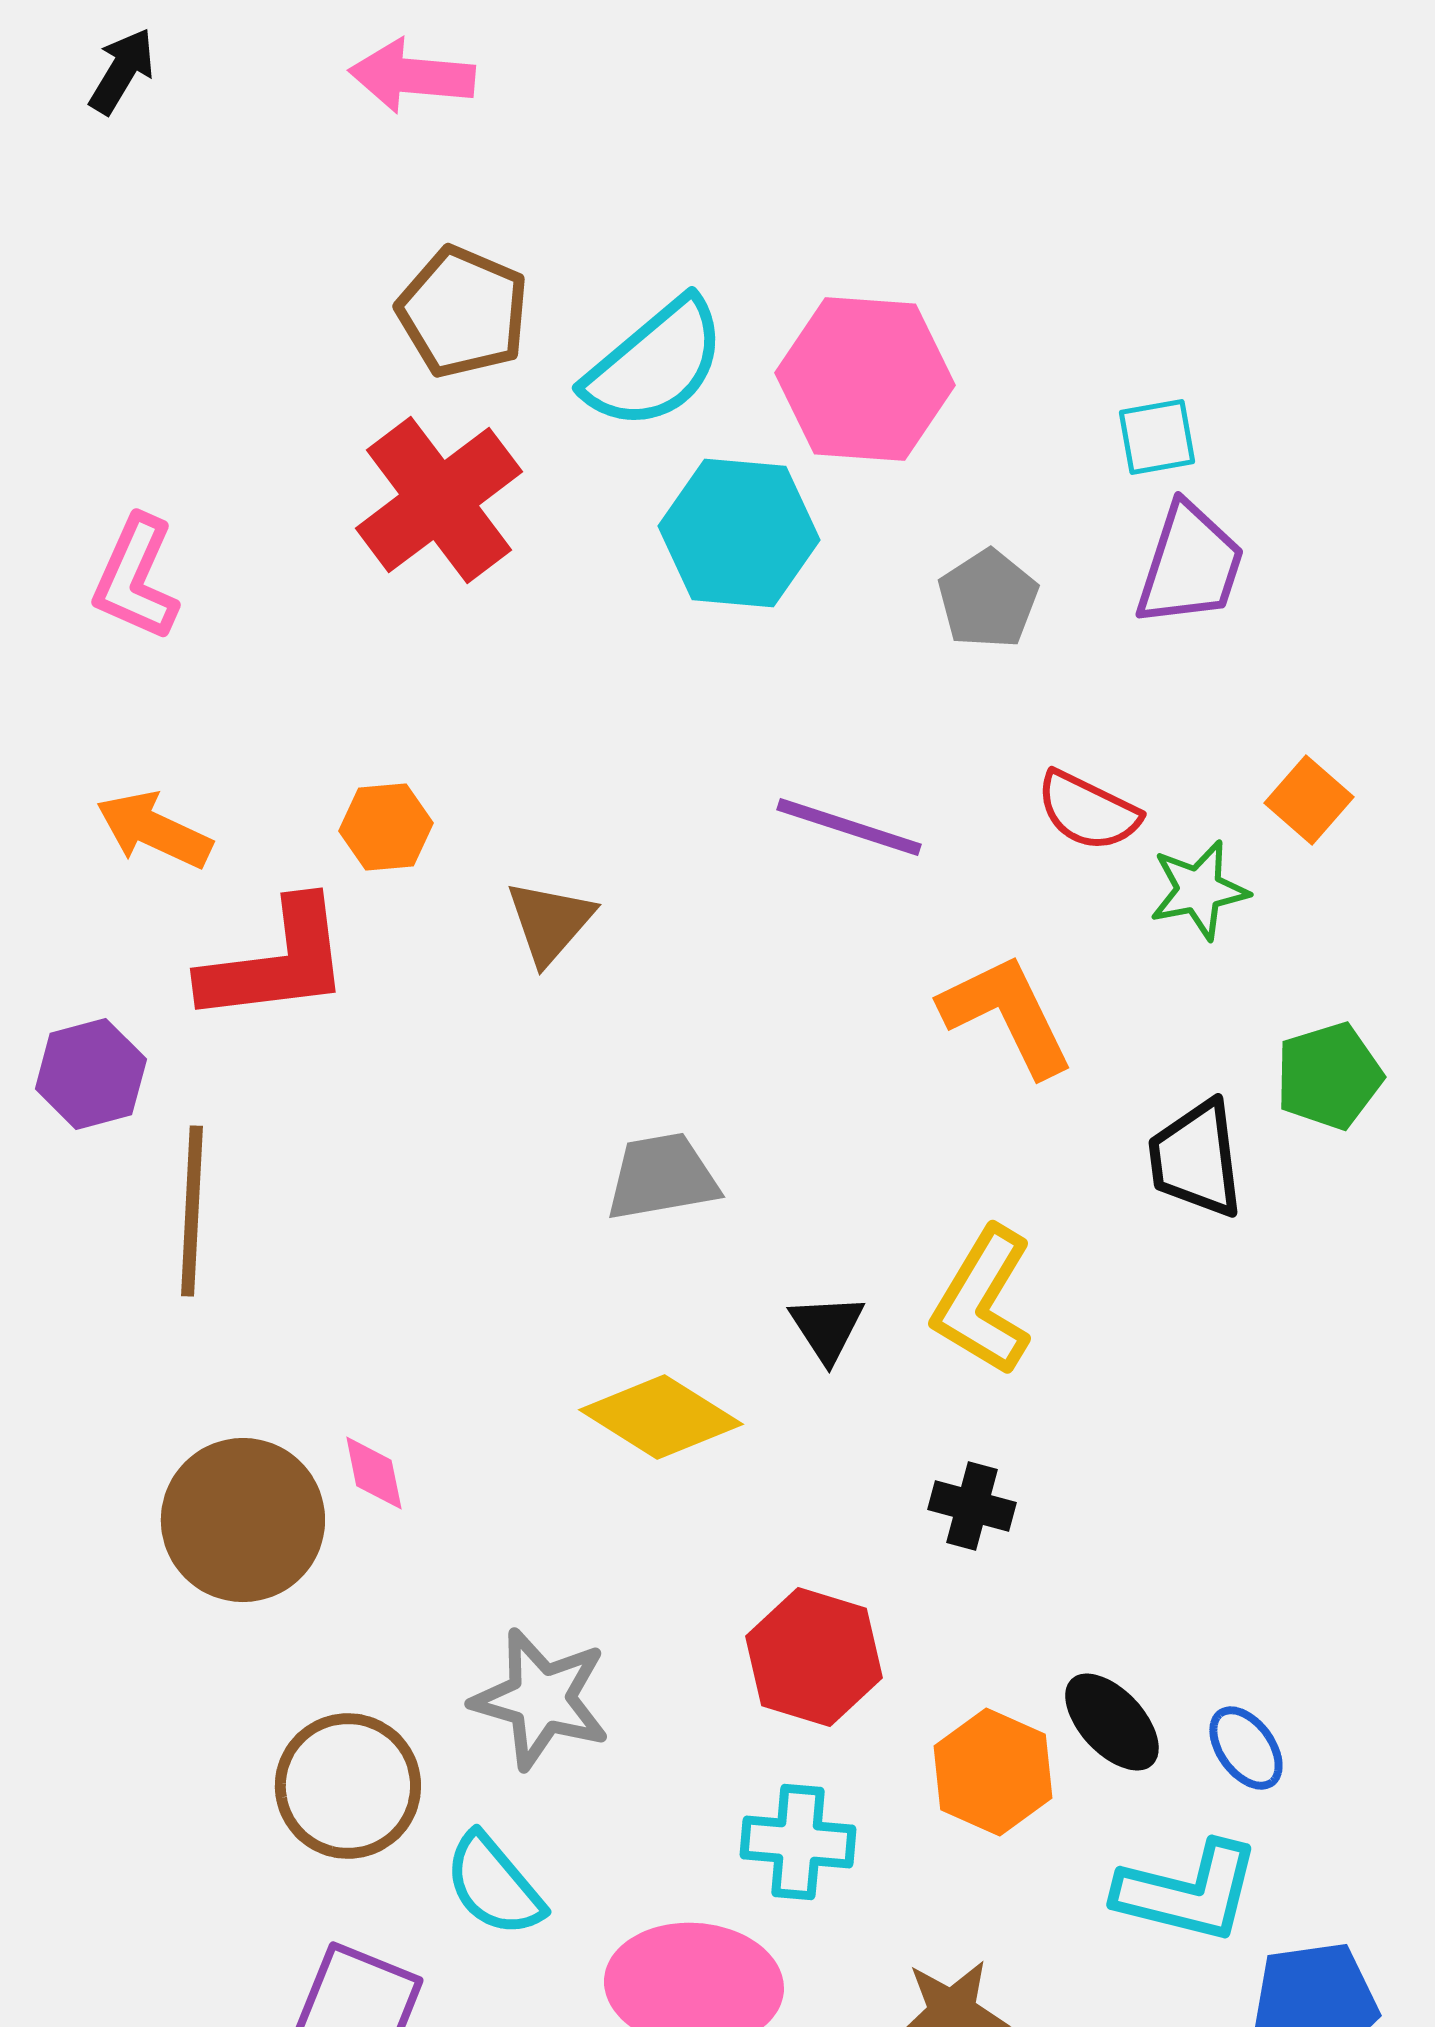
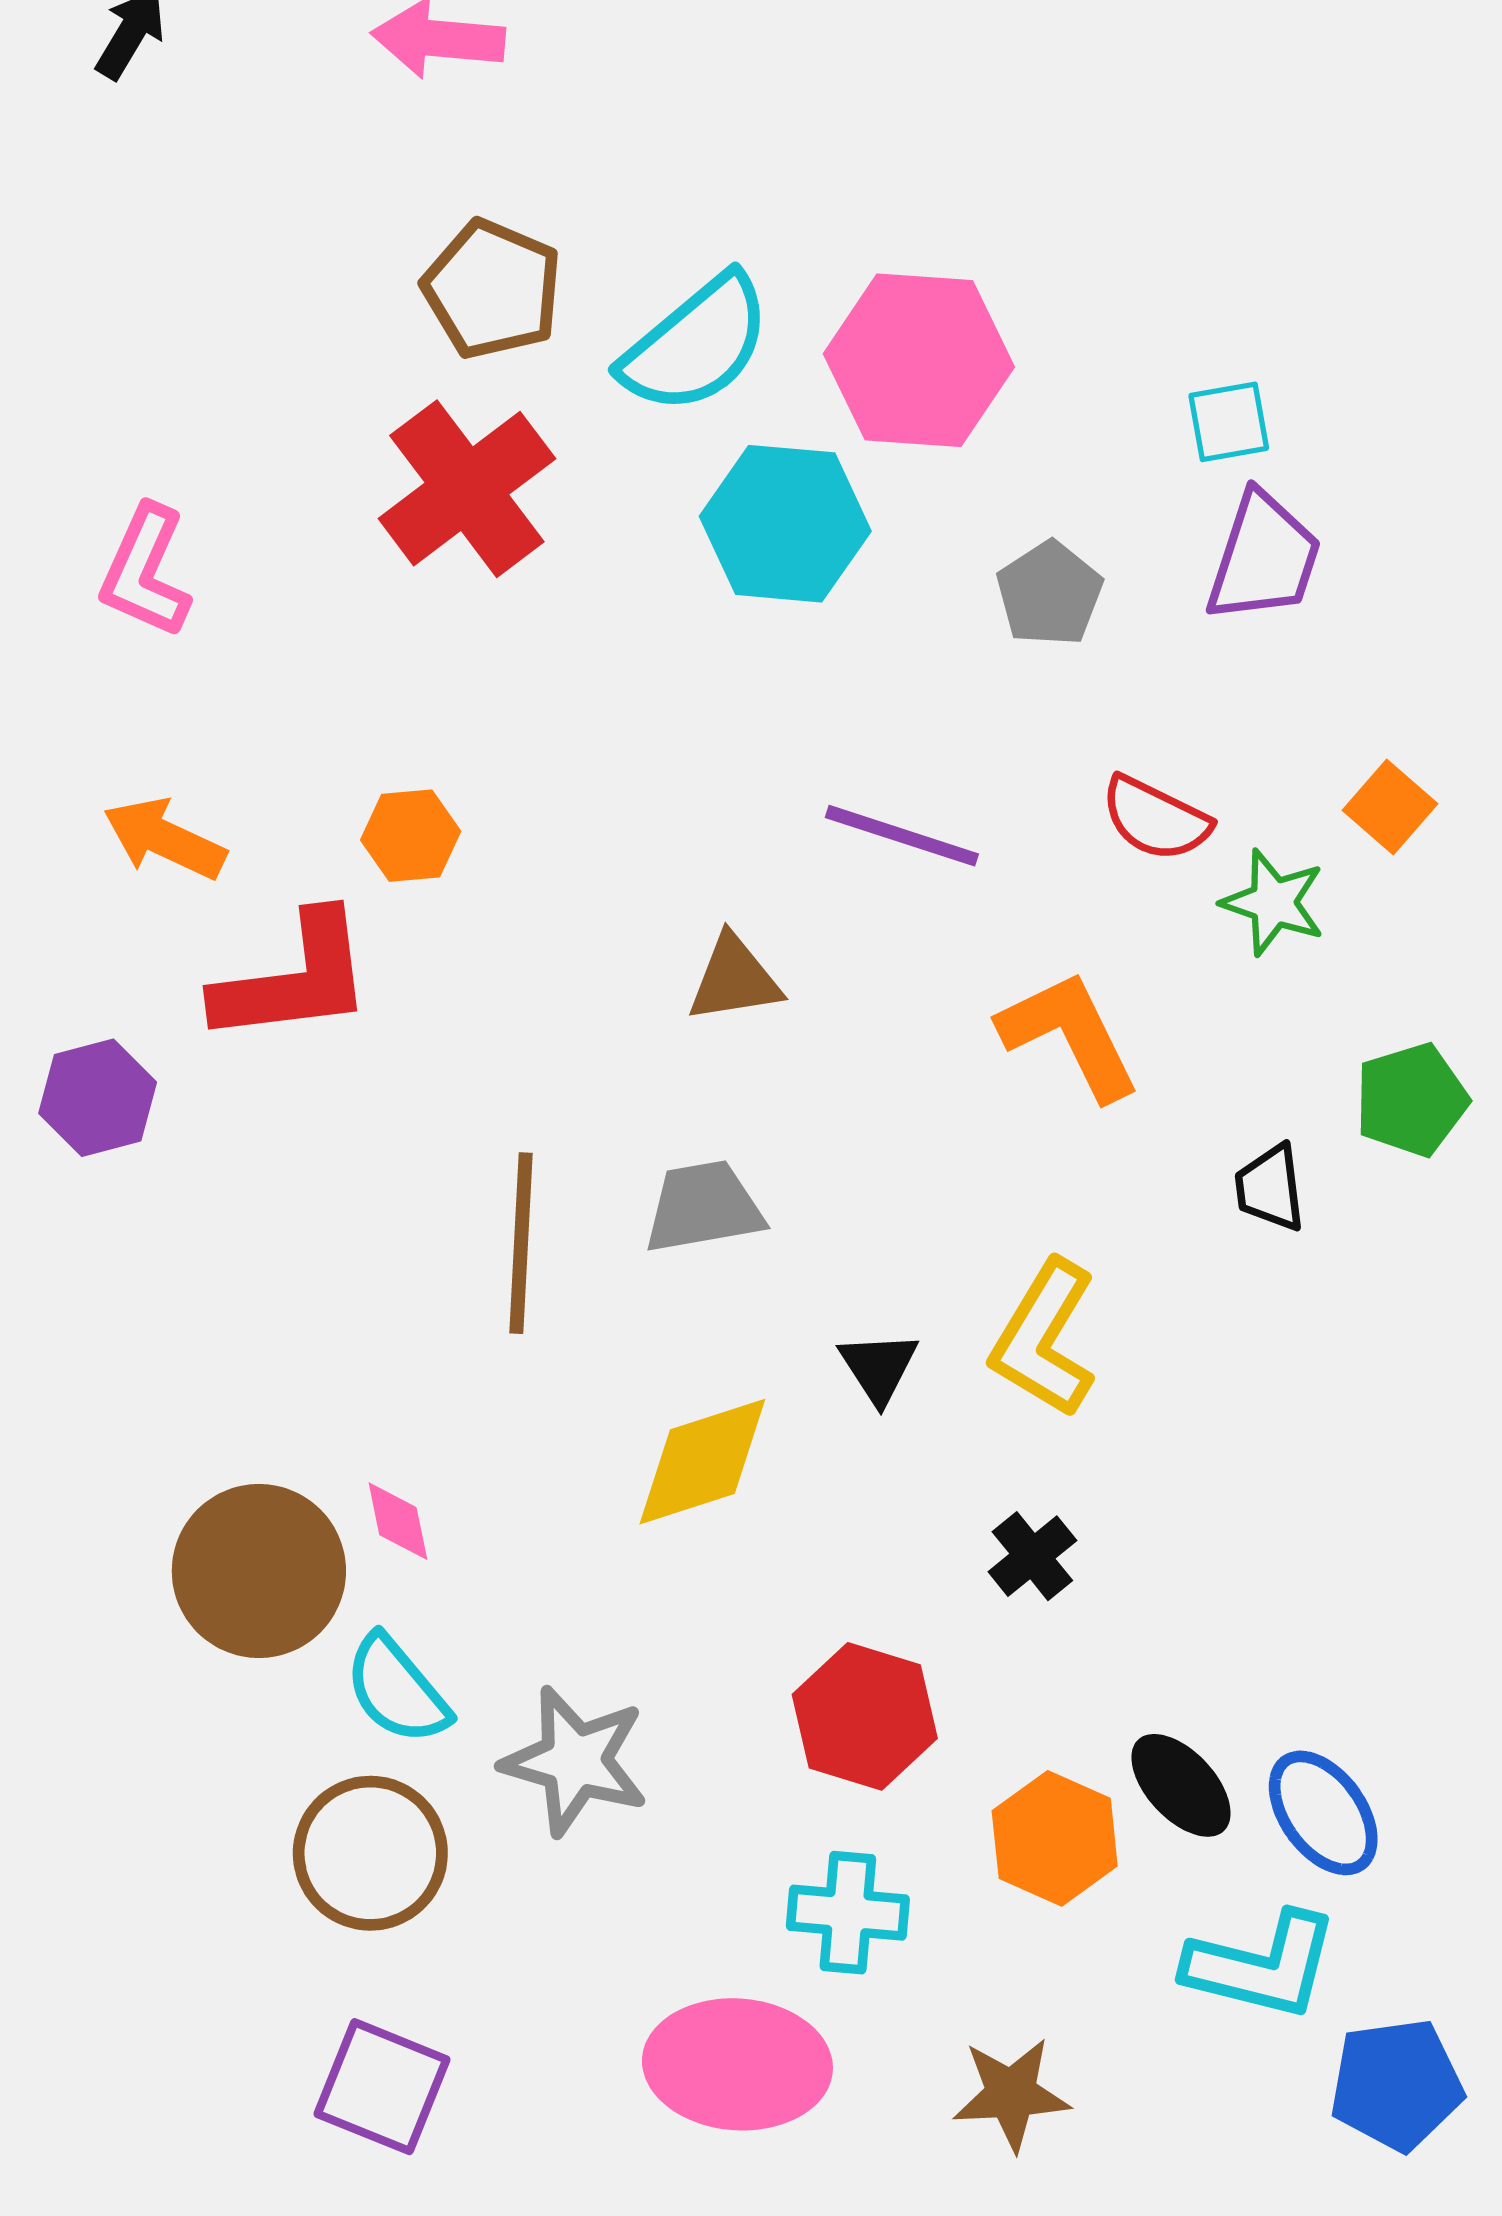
green star: (1199, 890) -> (1273, 902), turned 30
brown triangle: (550, 922) -> (734, 979), moved, turned 40
black trapezoid: (1196, 1159) -> (1270, 1188), size x0.7
brown line: (192, 1211) -> (521, 1243), moved
yellow diamond: (661, 1417) -> (702, 1462), turned -50
black cross: (972, 1506) -> (1032, 1556), turned 36
blue ellipse: (1246, 1748) -> (1323, 1813), size x1.4
cyan semicircle: (494, 1885) -> (397, 1690), moved

